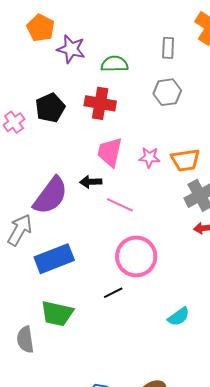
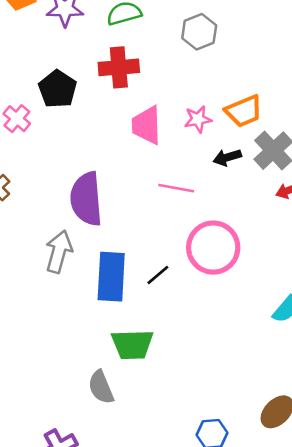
black arrow: (91, 182) -> (227, 157), moved
purple semicircle: (51, 196) -> (86, 199), turned 153
blue rectangle: (54, 259) -> (111, 277), turned -51
black line: (113, 293) -> (158, 275), moved

